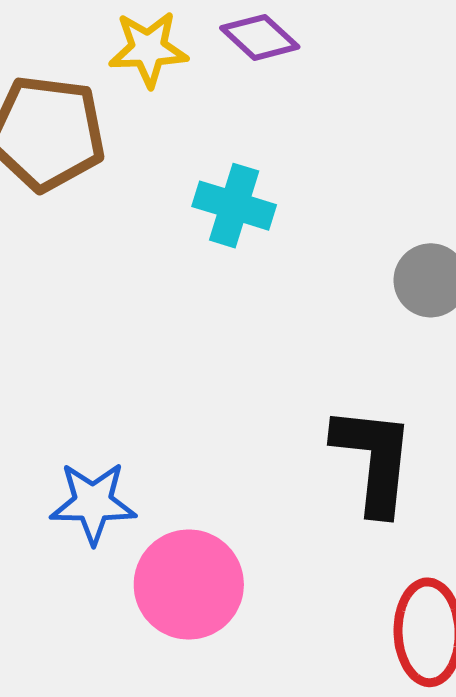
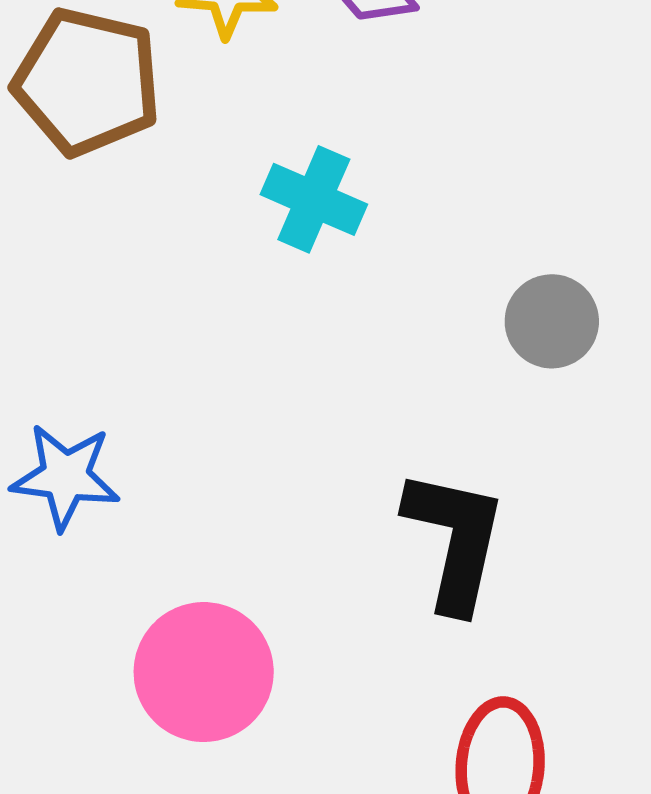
blue star: (93, 503) -> (65, 477), moved

